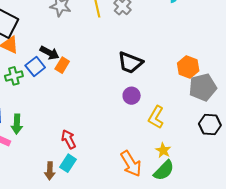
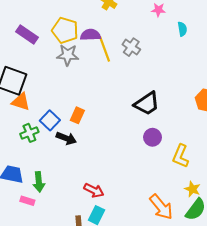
black arrow: (49, 53) -> (66, 138), moved
black trapezoid: (130, 63) -> (147, 104), turned -48
red arrow: (69, 139) -> (94, 190), turned 150

